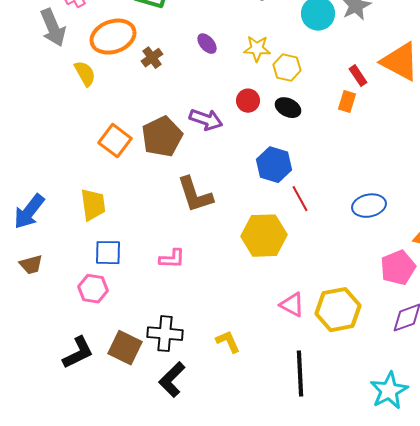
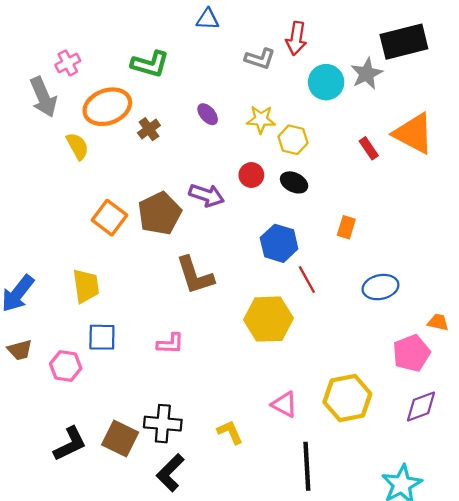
orange rectangle: (347, 102) -> (346, 227), moved
pink hexagon: (93, 289) -> (66, 366), moved
pink triangle: (292, 305) -> (284, 404), moved

